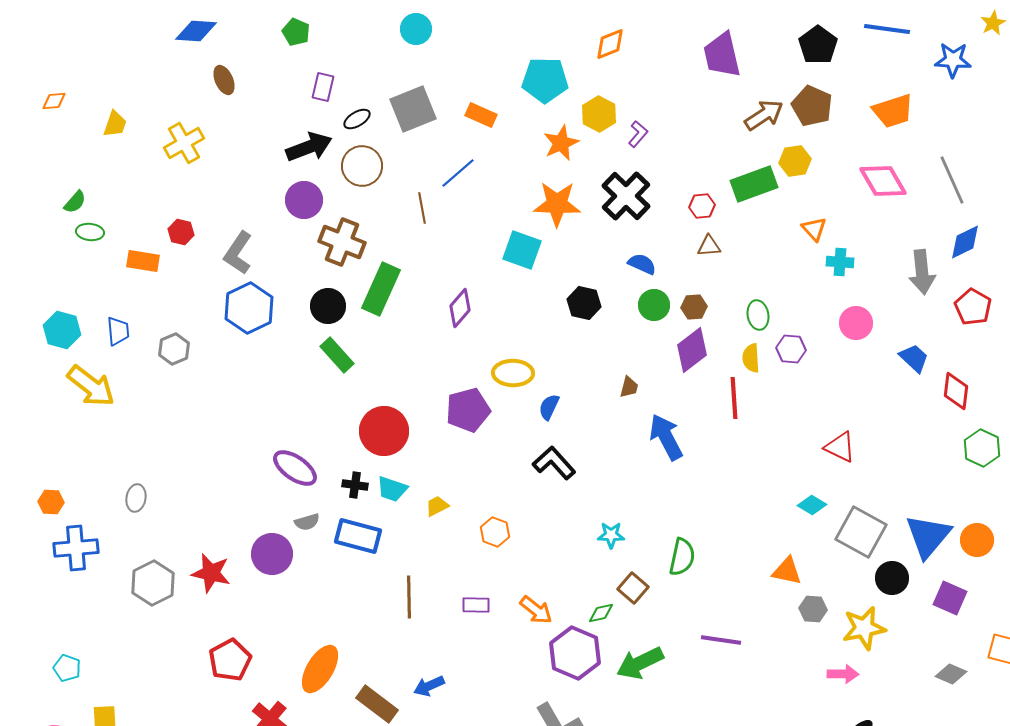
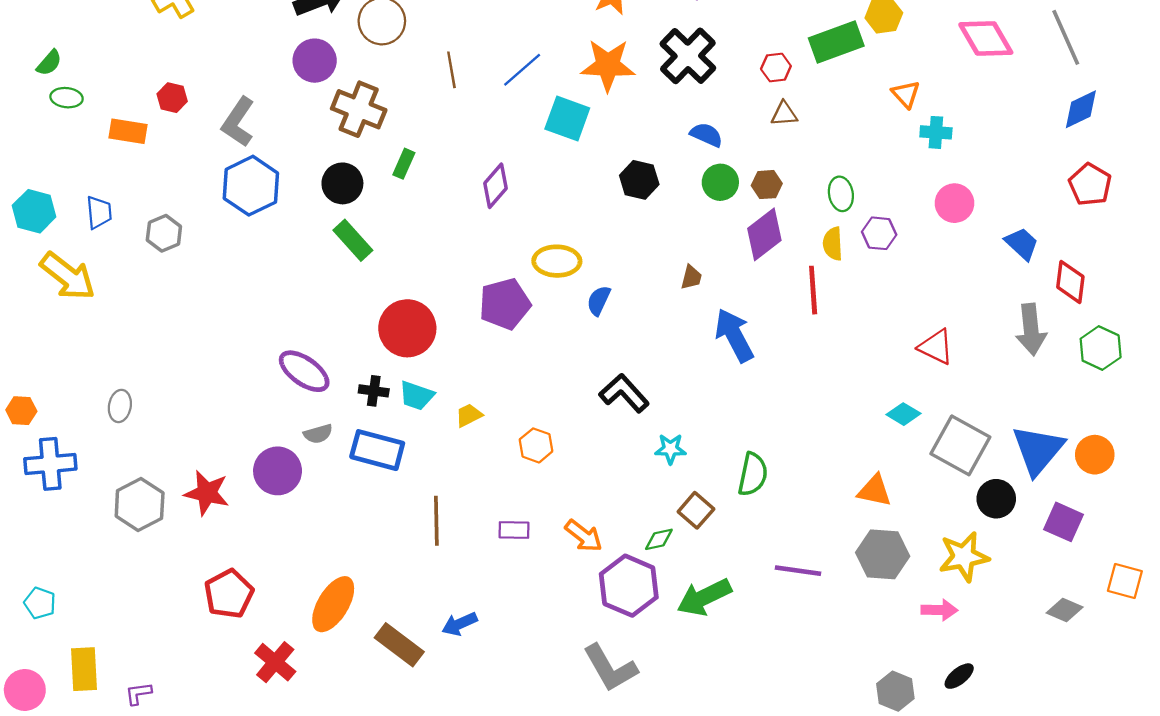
blue line: (458, 173) -> (522, 70), moved
gray arrow: (922, 272) -> (1031, 329), moved
green rectangle: (381, 289) -> (404, 164), size x0.5
black L-shape: (554, 463) -> (624, 393), moved
gray hexagon: (813, 609) -> (883, 554), moved, size x1.6

